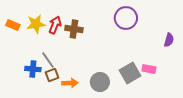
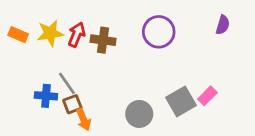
purple circle: (126, 18) -> (159, 32), moved
purple semicircle: (169, 40) -> (223, 25), moved
pink rectangle: (149, 69) -> (207, 96), turned -56
orange arrow: (70, 83) -> (84, 120), moved, turned 70

